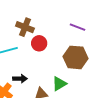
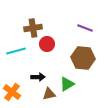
brown cross: (25, 27) -> (33, 28), turned -30
black arrow: (20, 79) -> (38, 77), moved

